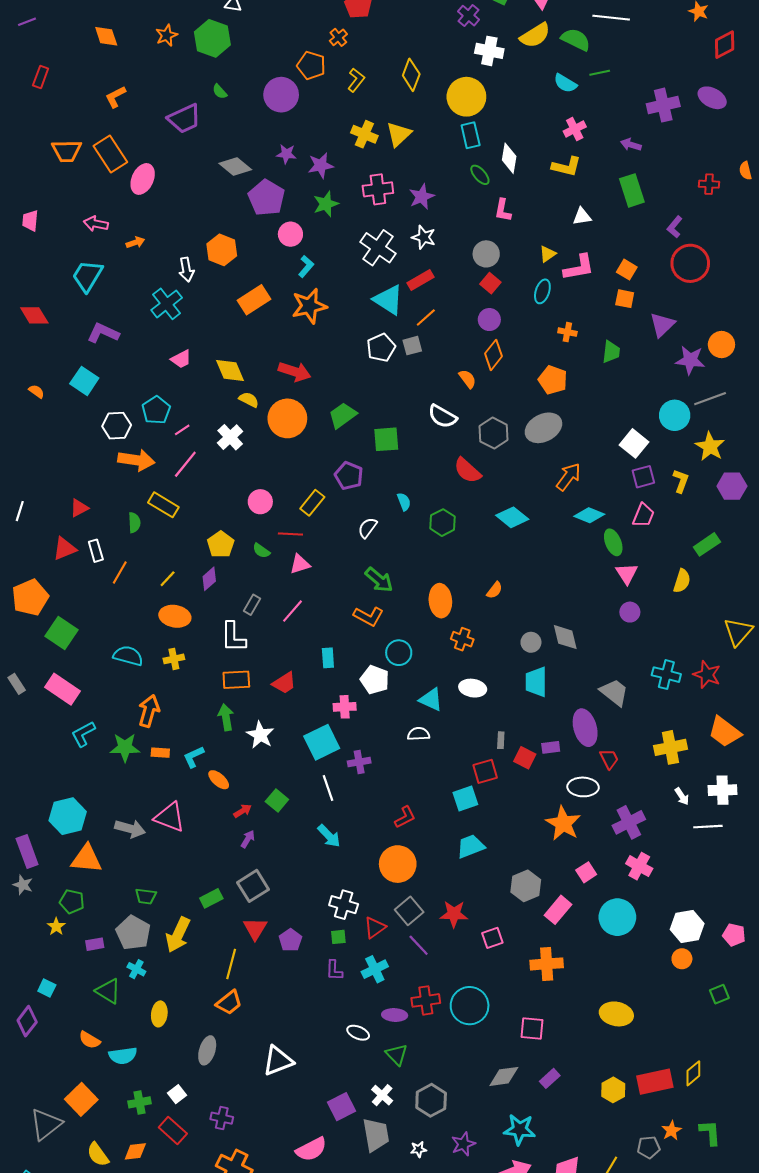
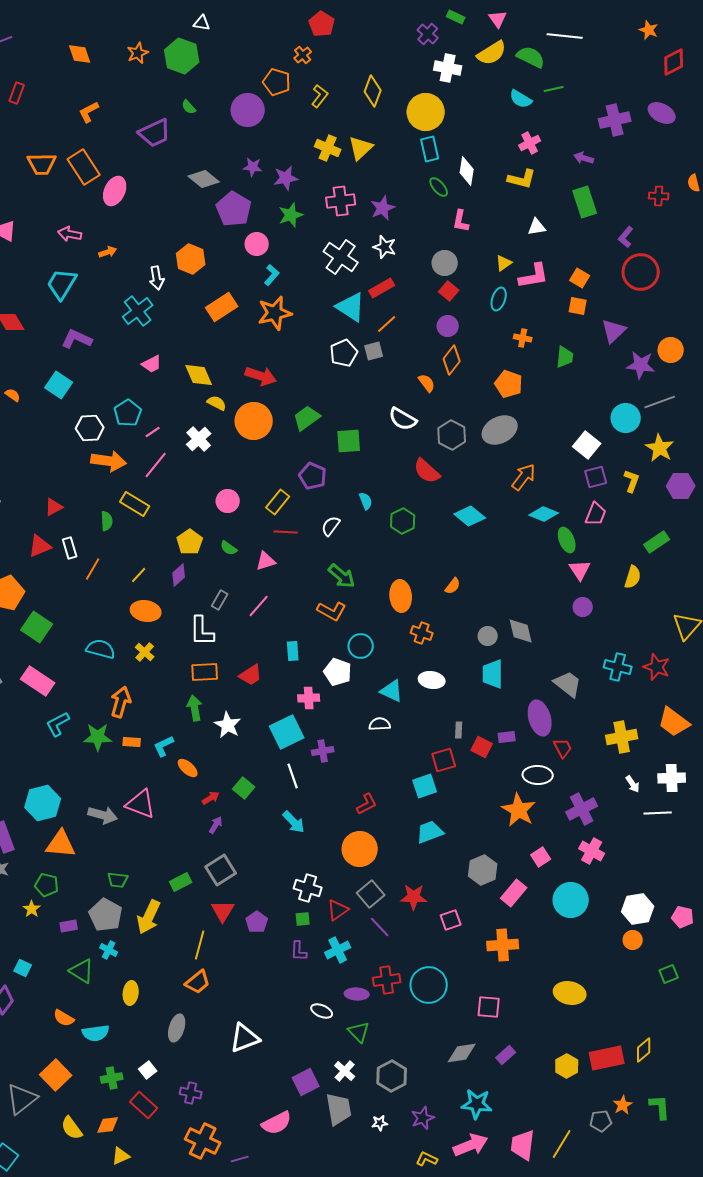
red line: (290, 534) -> (286, 532), moved
yellow cross: (174, 659) -> (145, 652), turned -36

